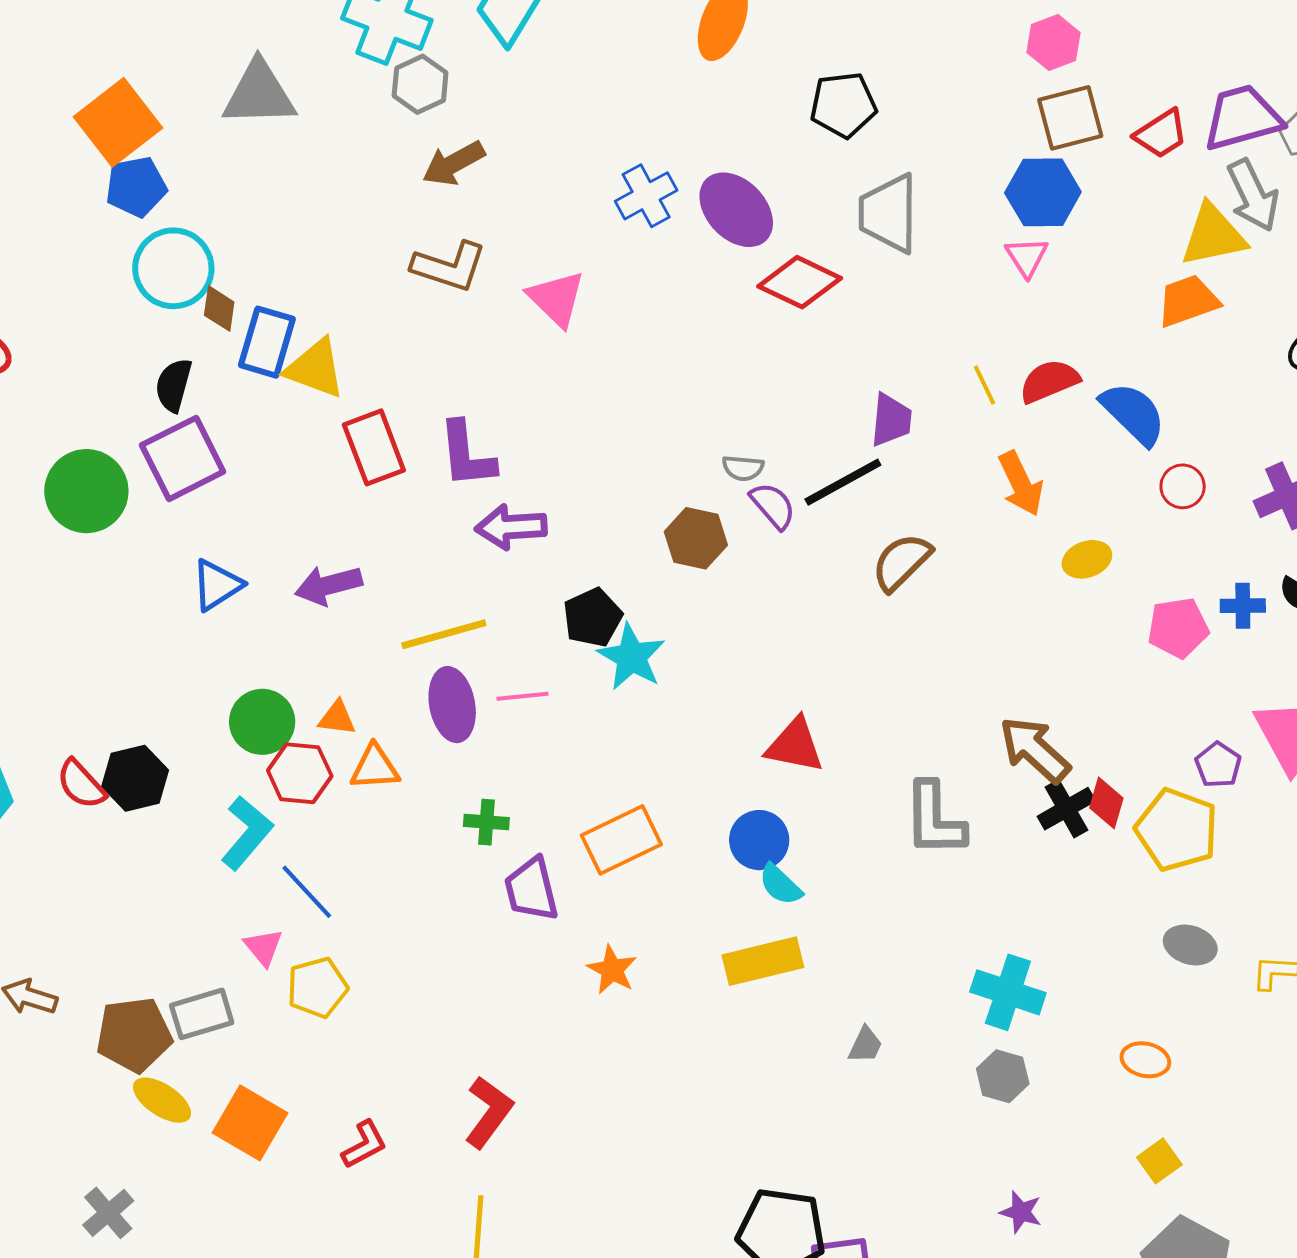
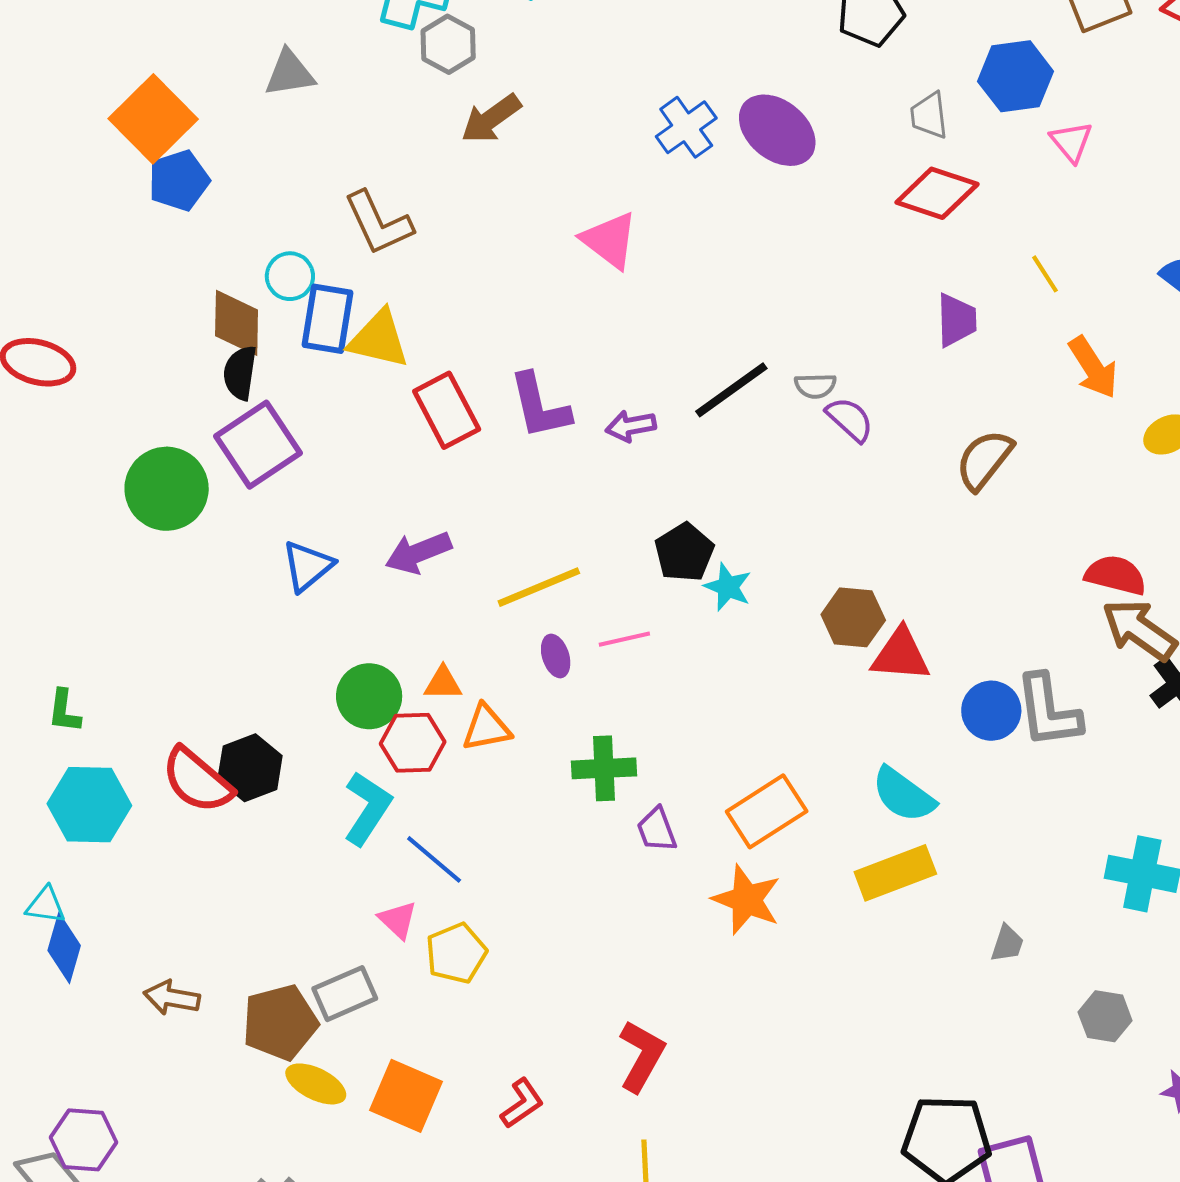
gray triangle: (259, 94) -> (289, 73), size x0.7
blue hexagon: (1043, 192) -> (1016, 76), moved
gray trapezoid: (889, 213) -> (929, 115), size x0.6
brown L-shape: (449, 267) -> (378, 223), moved, turned 54
cyan circle: (173, 268) -> (290, 276), moved, size x0.6
red diamond: (800, 282) -> (937, 193), moved
brown diamond: (219, 309) -> (237, 323), moved, size x1.5
red semicircle: (1049, 381) -> (1116, 575), moved, turned 44
black line: (843, 482) -> (731, 390), moved
purple arrow: (511, 527) -> (631, 426), moved, size x0.7
brown hexagon: (696, 538) -> (853, 617), moved
cyan star: (631, 657) -> (728, 587), size x0.7
purple ellipse: (452, 705) -> (556, 656), size x0.6
red semicircle: (81, 784) -> (197, 780), size x1.4
green cross: (486, 822) -> (604, 768), size x1.4
orange rectangle: (621, 840) -> (767, 811), moved
blue circle: (759, 840) -> (991, 711), moved
cyan semicircle: (780, 885) -> (903, 795), size x1.4
purple trapezoid: (531, 889) -> (657, 830), size x0.7
orange star: (612, 970) -> (747, 900), size x1.4
gray hexagon: (1003, 1076) -> (1105, 1016), moved

